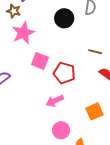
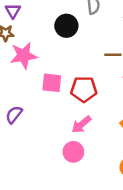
pink star: (23, 33) -> (24, 56), turned 30
pink circle: (61, 130) -> (73, 152), moved

